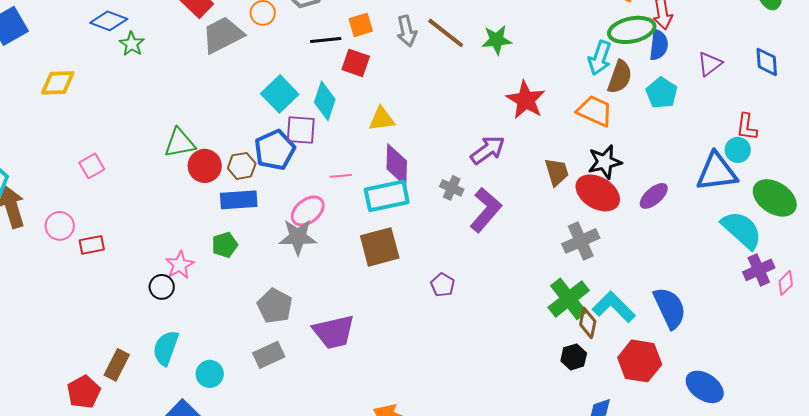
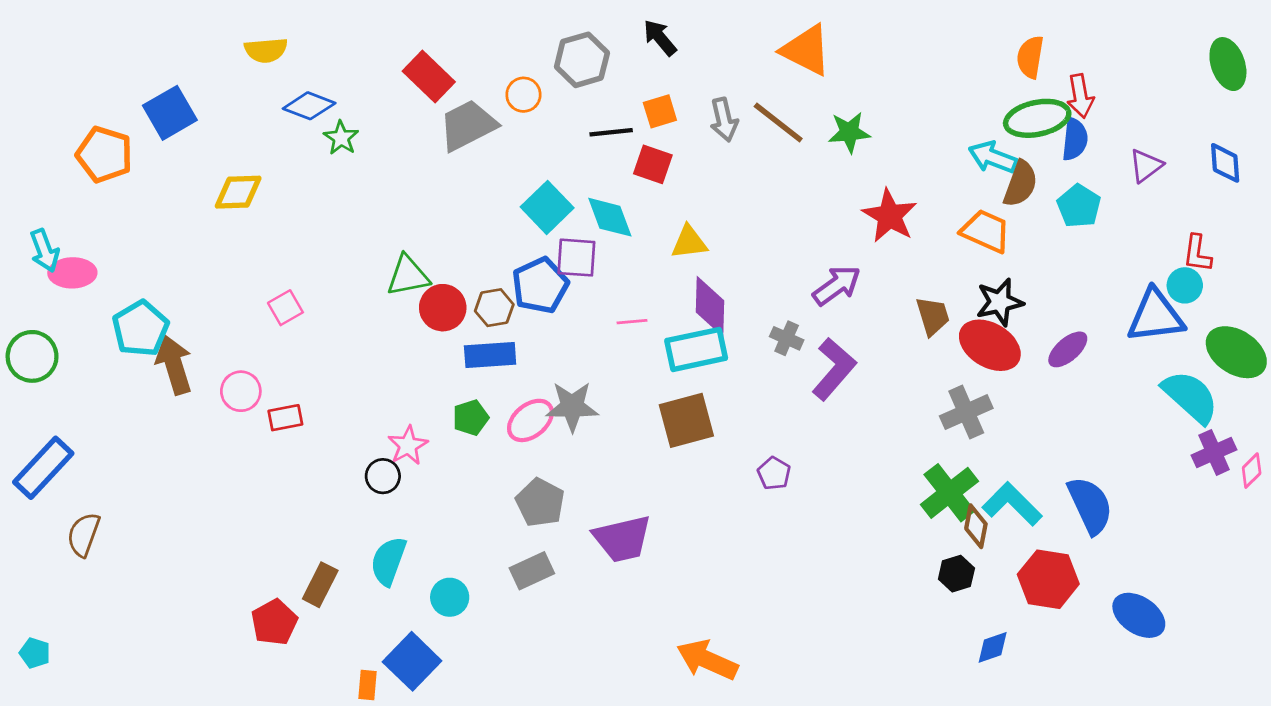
cyan arrow: (600, 58) -> (993, 157), turned 92
cyan diamond: (325, 101) -> (610, 217), turned -39
pink ellipse: (308, 211) -> (530, 420), moved

